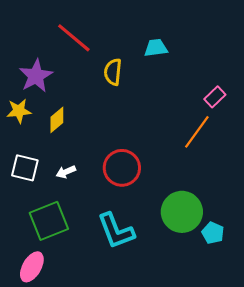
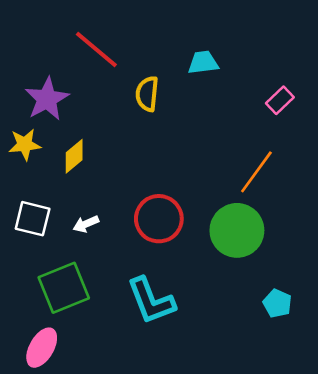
pink rectangle: (215, 97) -> (280, 100), moved
green circle: (182, 212) -> (237, 230), moved

